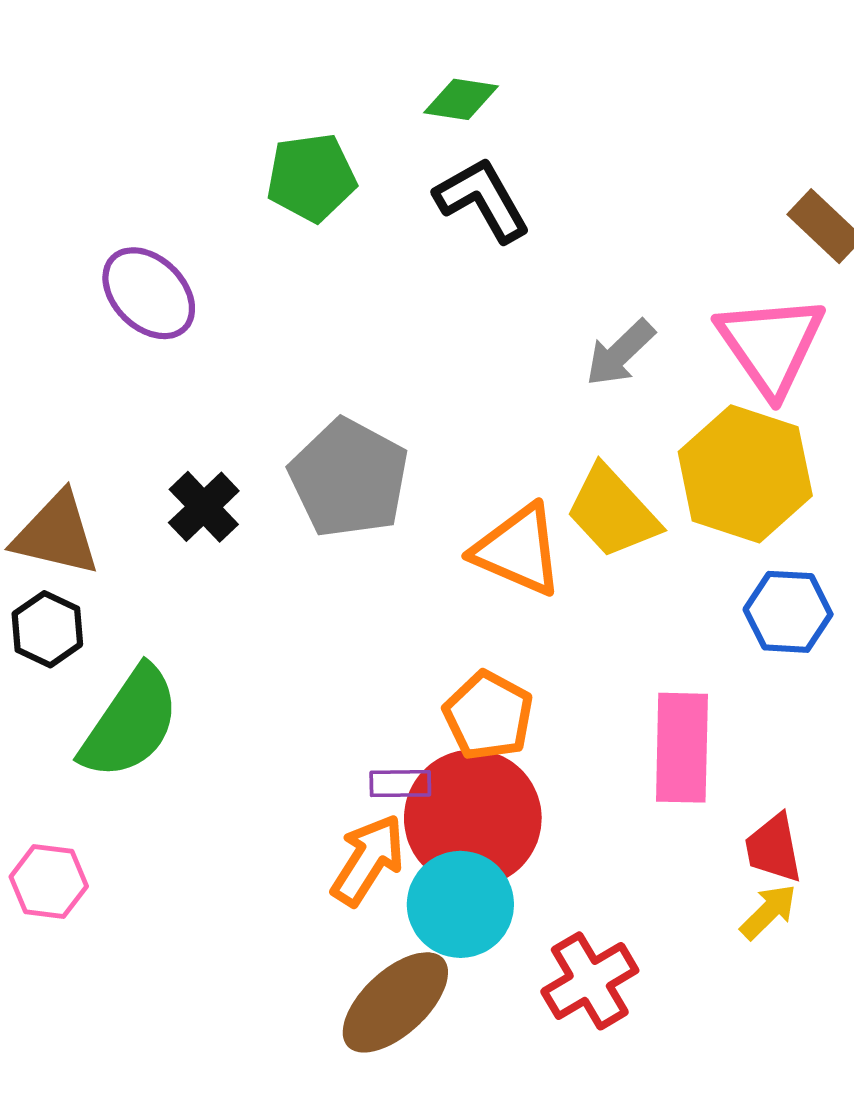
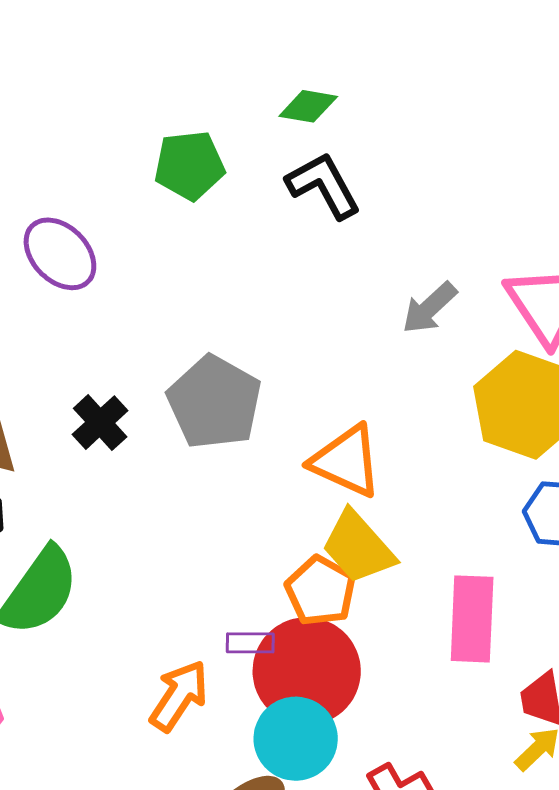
yellow trapezoid: (612, 512) -> (358, 547), moved
orange arrow: (368, 860) -> (179, 696), moved

